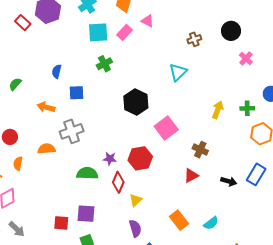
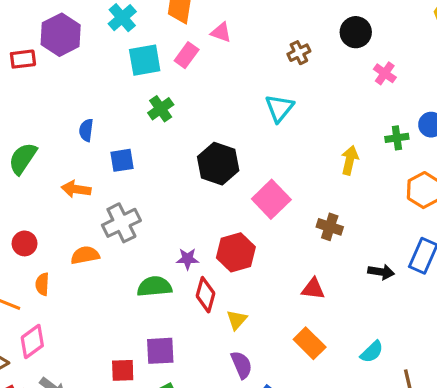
red rectangle: (23, 23) -> (23, 59), turned -42
green semicircle: (15, 84) -> (23, 158), size x1.5
green cross: (247, 108) -> (397, 138), moved
red triangle: (191, 175) -> (313, 289), moved, turned 42
cyan semicircle: (211, 223) -> (372, 352), moved

